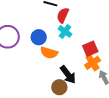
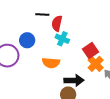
blue circle: (39, 37) -> (27, 40), moved
black arrow: (68, 75) -> (74, 80), turned -42

